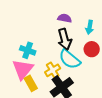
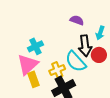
black arrow: (65, 39) -> (85, 46), moved
cyan cross: (28, 50) -> (35, 46), turned 35

